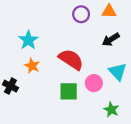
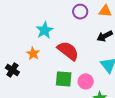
cyan star: (28, 40) -> (45, 30), moved
pink circle: (94, 83) -> (86, 81), moved

